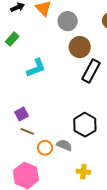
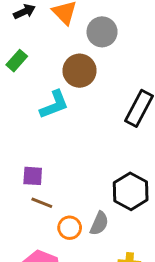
brown circle: (80, 47) -> (80, 71), moved
purple square: (22, 114) -> (33, 176), turned 32
gray semicircle: (64, 145) -> (99, 223), turned 91

